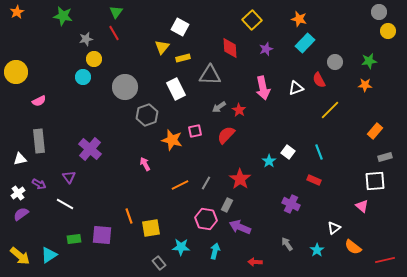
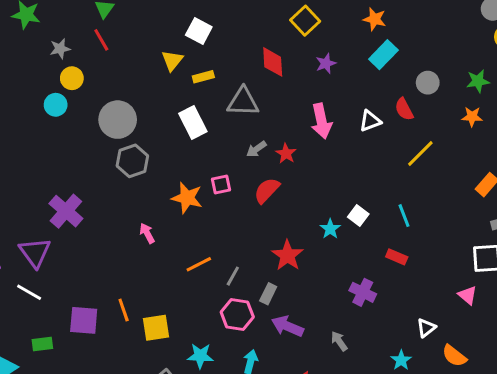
gray hexagon: (147, 115) -> (132, 161), moved
purple triangle: (69, 177) -> (35, 252), size x1.6
gray line: (206, 183) -> (233, 276), moved
purple square: (102, 235) -> (84, 320), moved
gray arrow: (287, 244) -> (339, 341), moved

